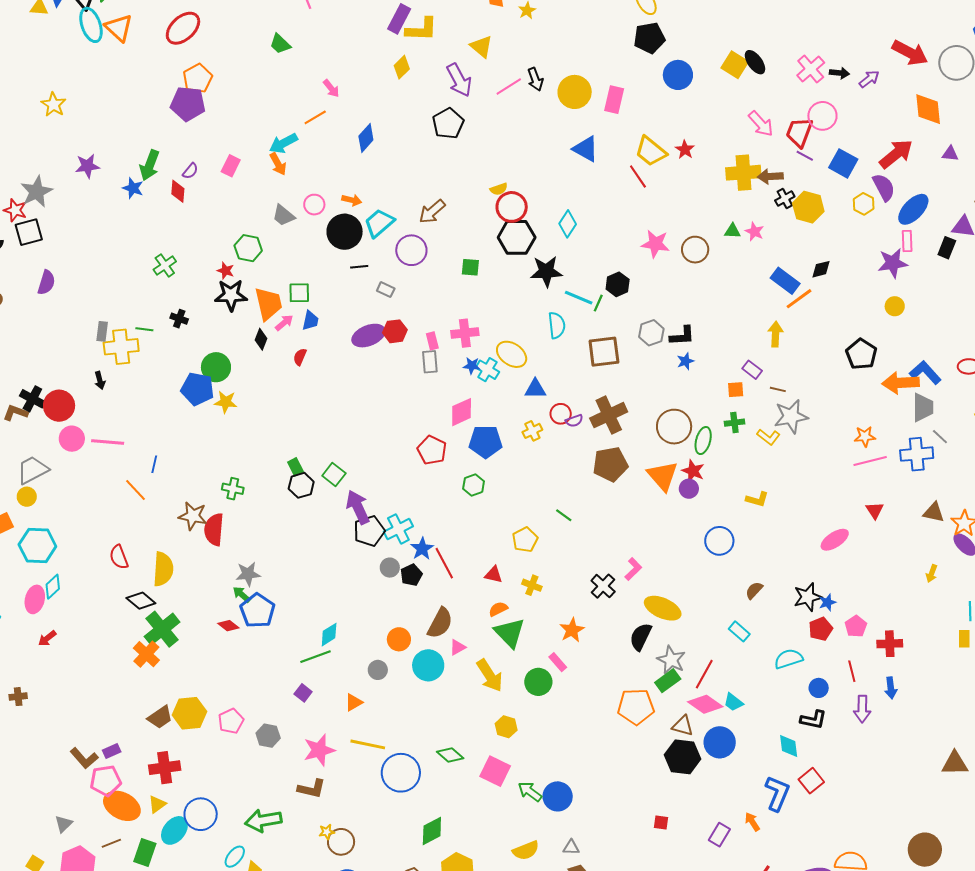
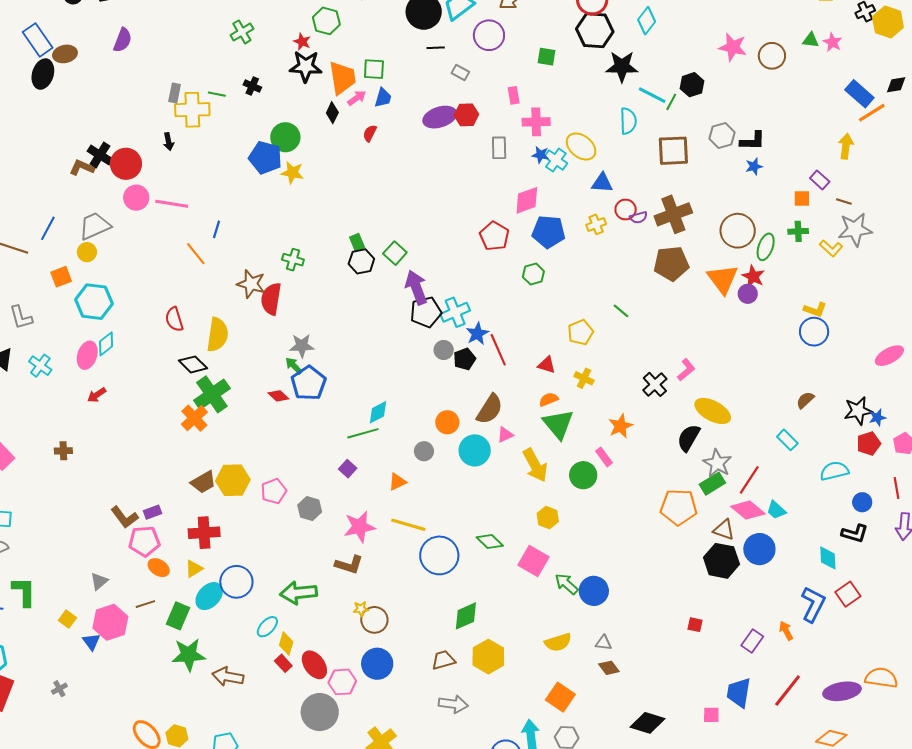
pink rectangle: (432, 341) -> (514, 95), moved
blue circle: (719, 541) -> (814, 332), moved
orange ellipse: (122, 806) -> (159, 568), size x0.6

